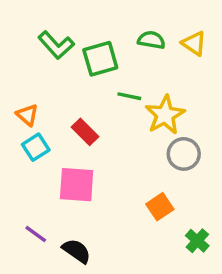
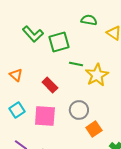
green semicircle: (151, 40) -> (89, 20), moved
cyan square: (36, 147) -> (17, 110), moved
gray circle: (184, 154) -> (79, 110), moved

